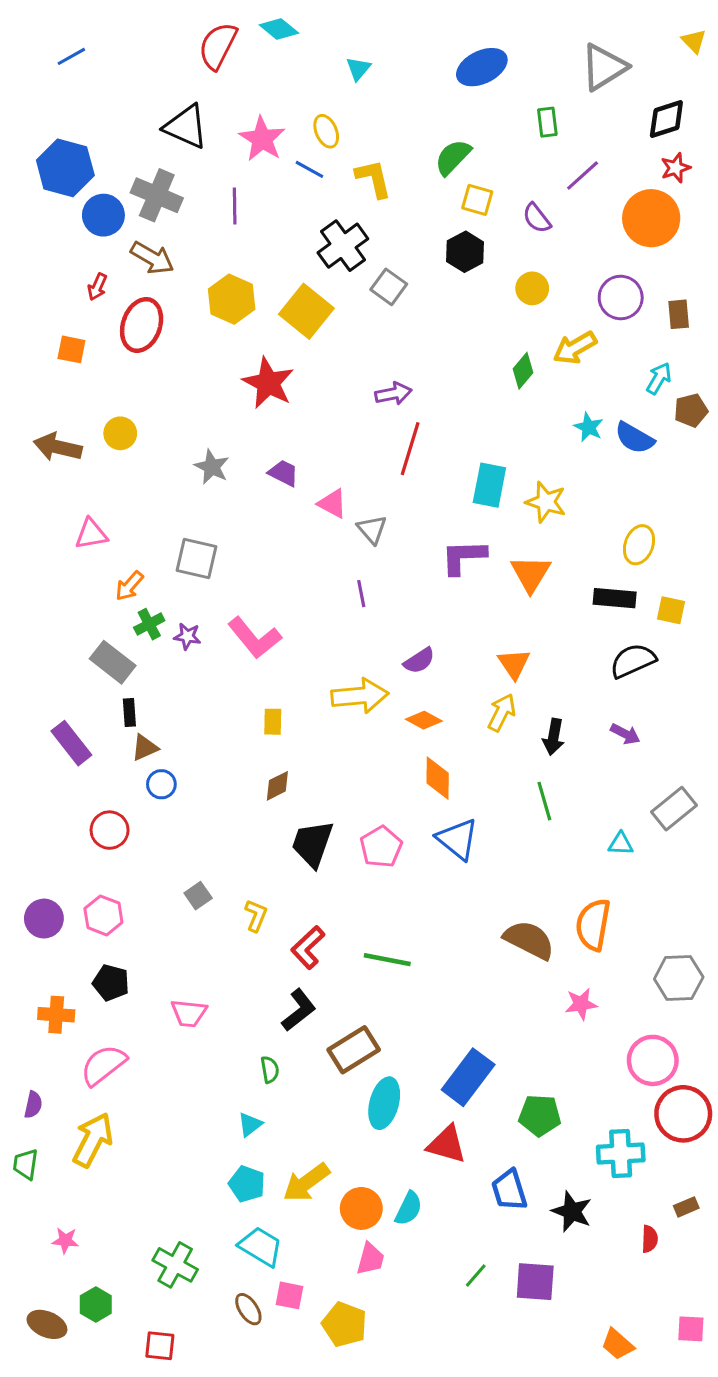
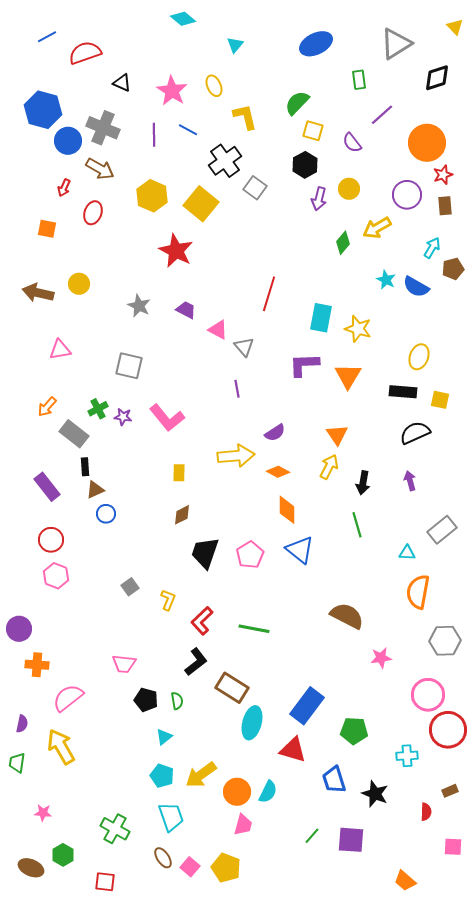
red semicircle: (218, 46) -> (85, 53), moved, turned 44
black triangle: (186, 127) -> (122, 83), size x0.6
red star: (676, 168) -> (443, 175), moved
blue line: (309, 169) -> (188, 130), moved
red ellipse: (142, 325) -> (93, 213), size x0.7
purple arrow: (393, 394) -> (319, 199), moved, turned 115
orange arrow: (129, 586) -> (47, 407), moved
purple arrow: (625, 734) -> (410, 481), turned -132
red circle: (110, 830) -> (51, 540), moved
pink hexagon: (103, 915) -> (56, 576), moved
purple circle: (44, 919) -> (19, 629), moved
orange semicircle: (593, 925) -> (418, 592), moved
black pentagon: (111, 983) -> (146, 700), moved
brown rectangle: (354, 1050) -> (232, 688), turned 64
yellow arrow: (93, 1140) -> (61, 747), turned -57
cyan cross: (621, 1154) -> (407, 756), size x0.7
cyan trapezoid: (261, 1247) -> (171, 817), turned 40
pink square: (290, 1295) -> (190, 867), moved, turned 30
pink square: (691, 1329) -> (453, 847), moved

